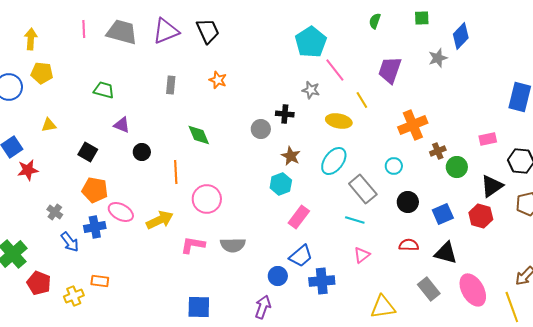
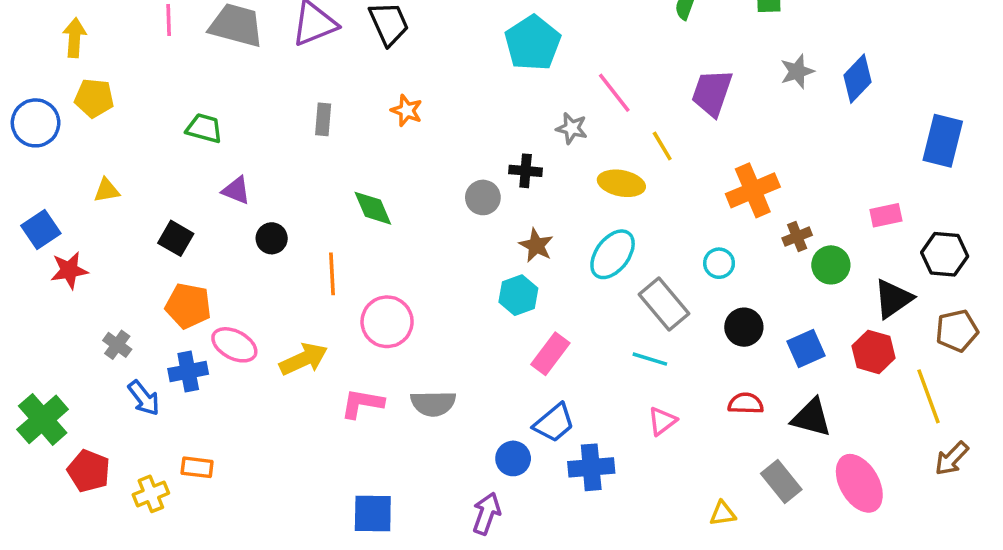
blue diamond: (461, 36) -> (858, 79), moved
cyan pentagon: (311, 42) -> (533, 43), moved
yellow triangle: (383, 307) -> (723, 514), moved, size x0.6
yellow line: (512, 307) -> (929, 396), moved

